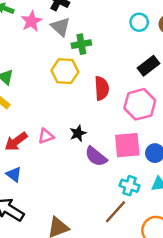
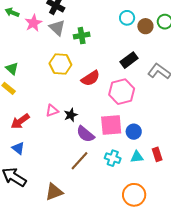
cyan circle: (139, 22) -> (127, 18), moved
green cross: (81, 44) -> (82, 36), moved
red semicircle: (102, 88) -> (91, 78), turned 60
pink triangle: (46, 136) -> (52, 111), moved
brown line: (116, 212) -> (79, 161), moved

